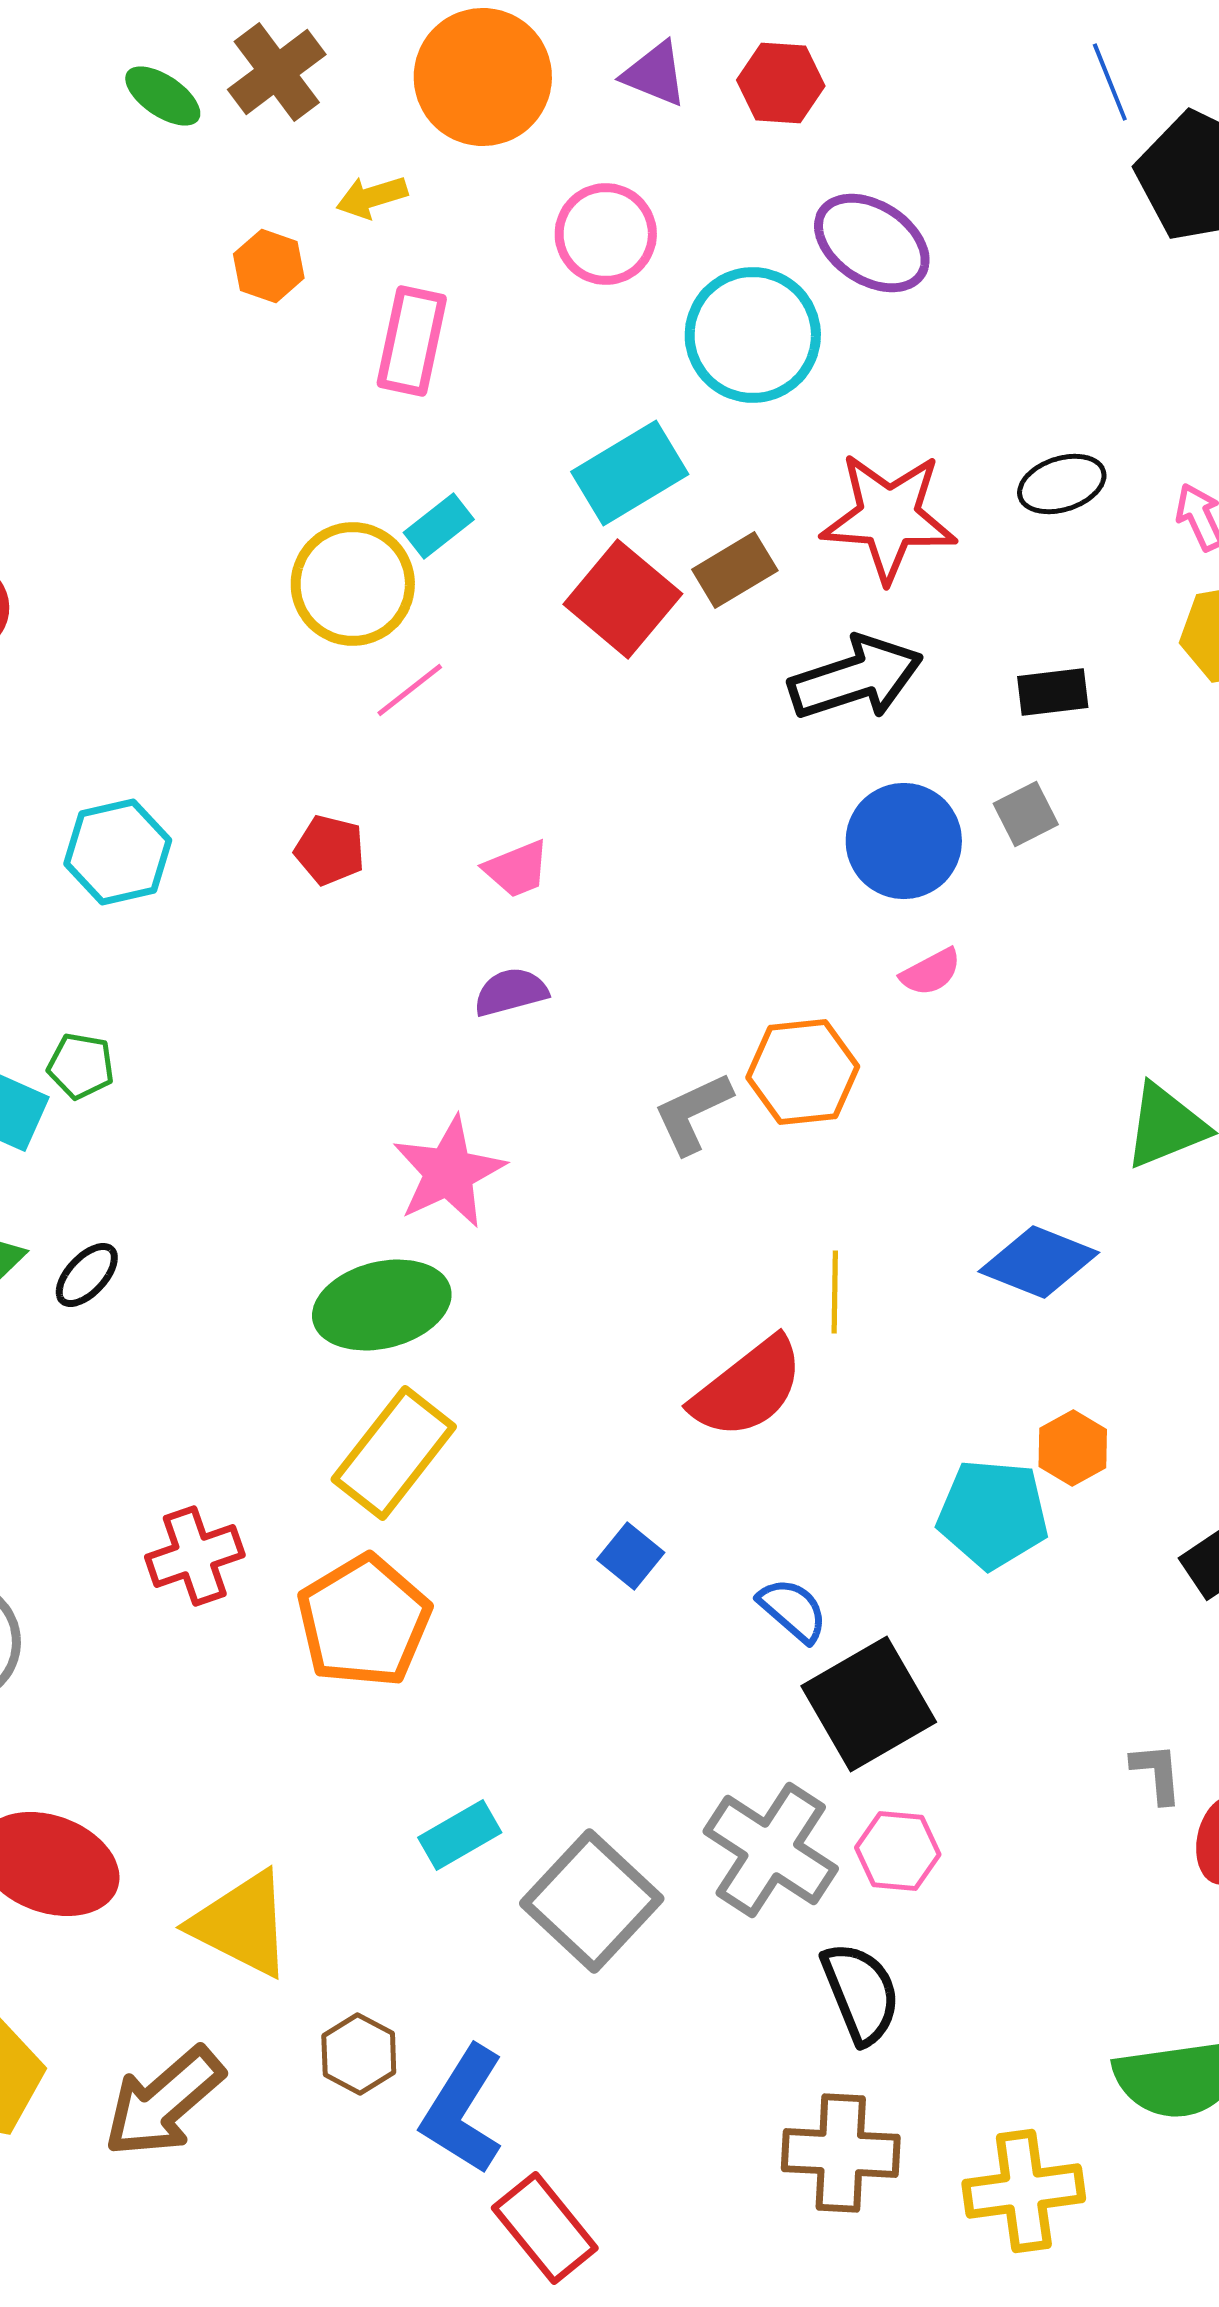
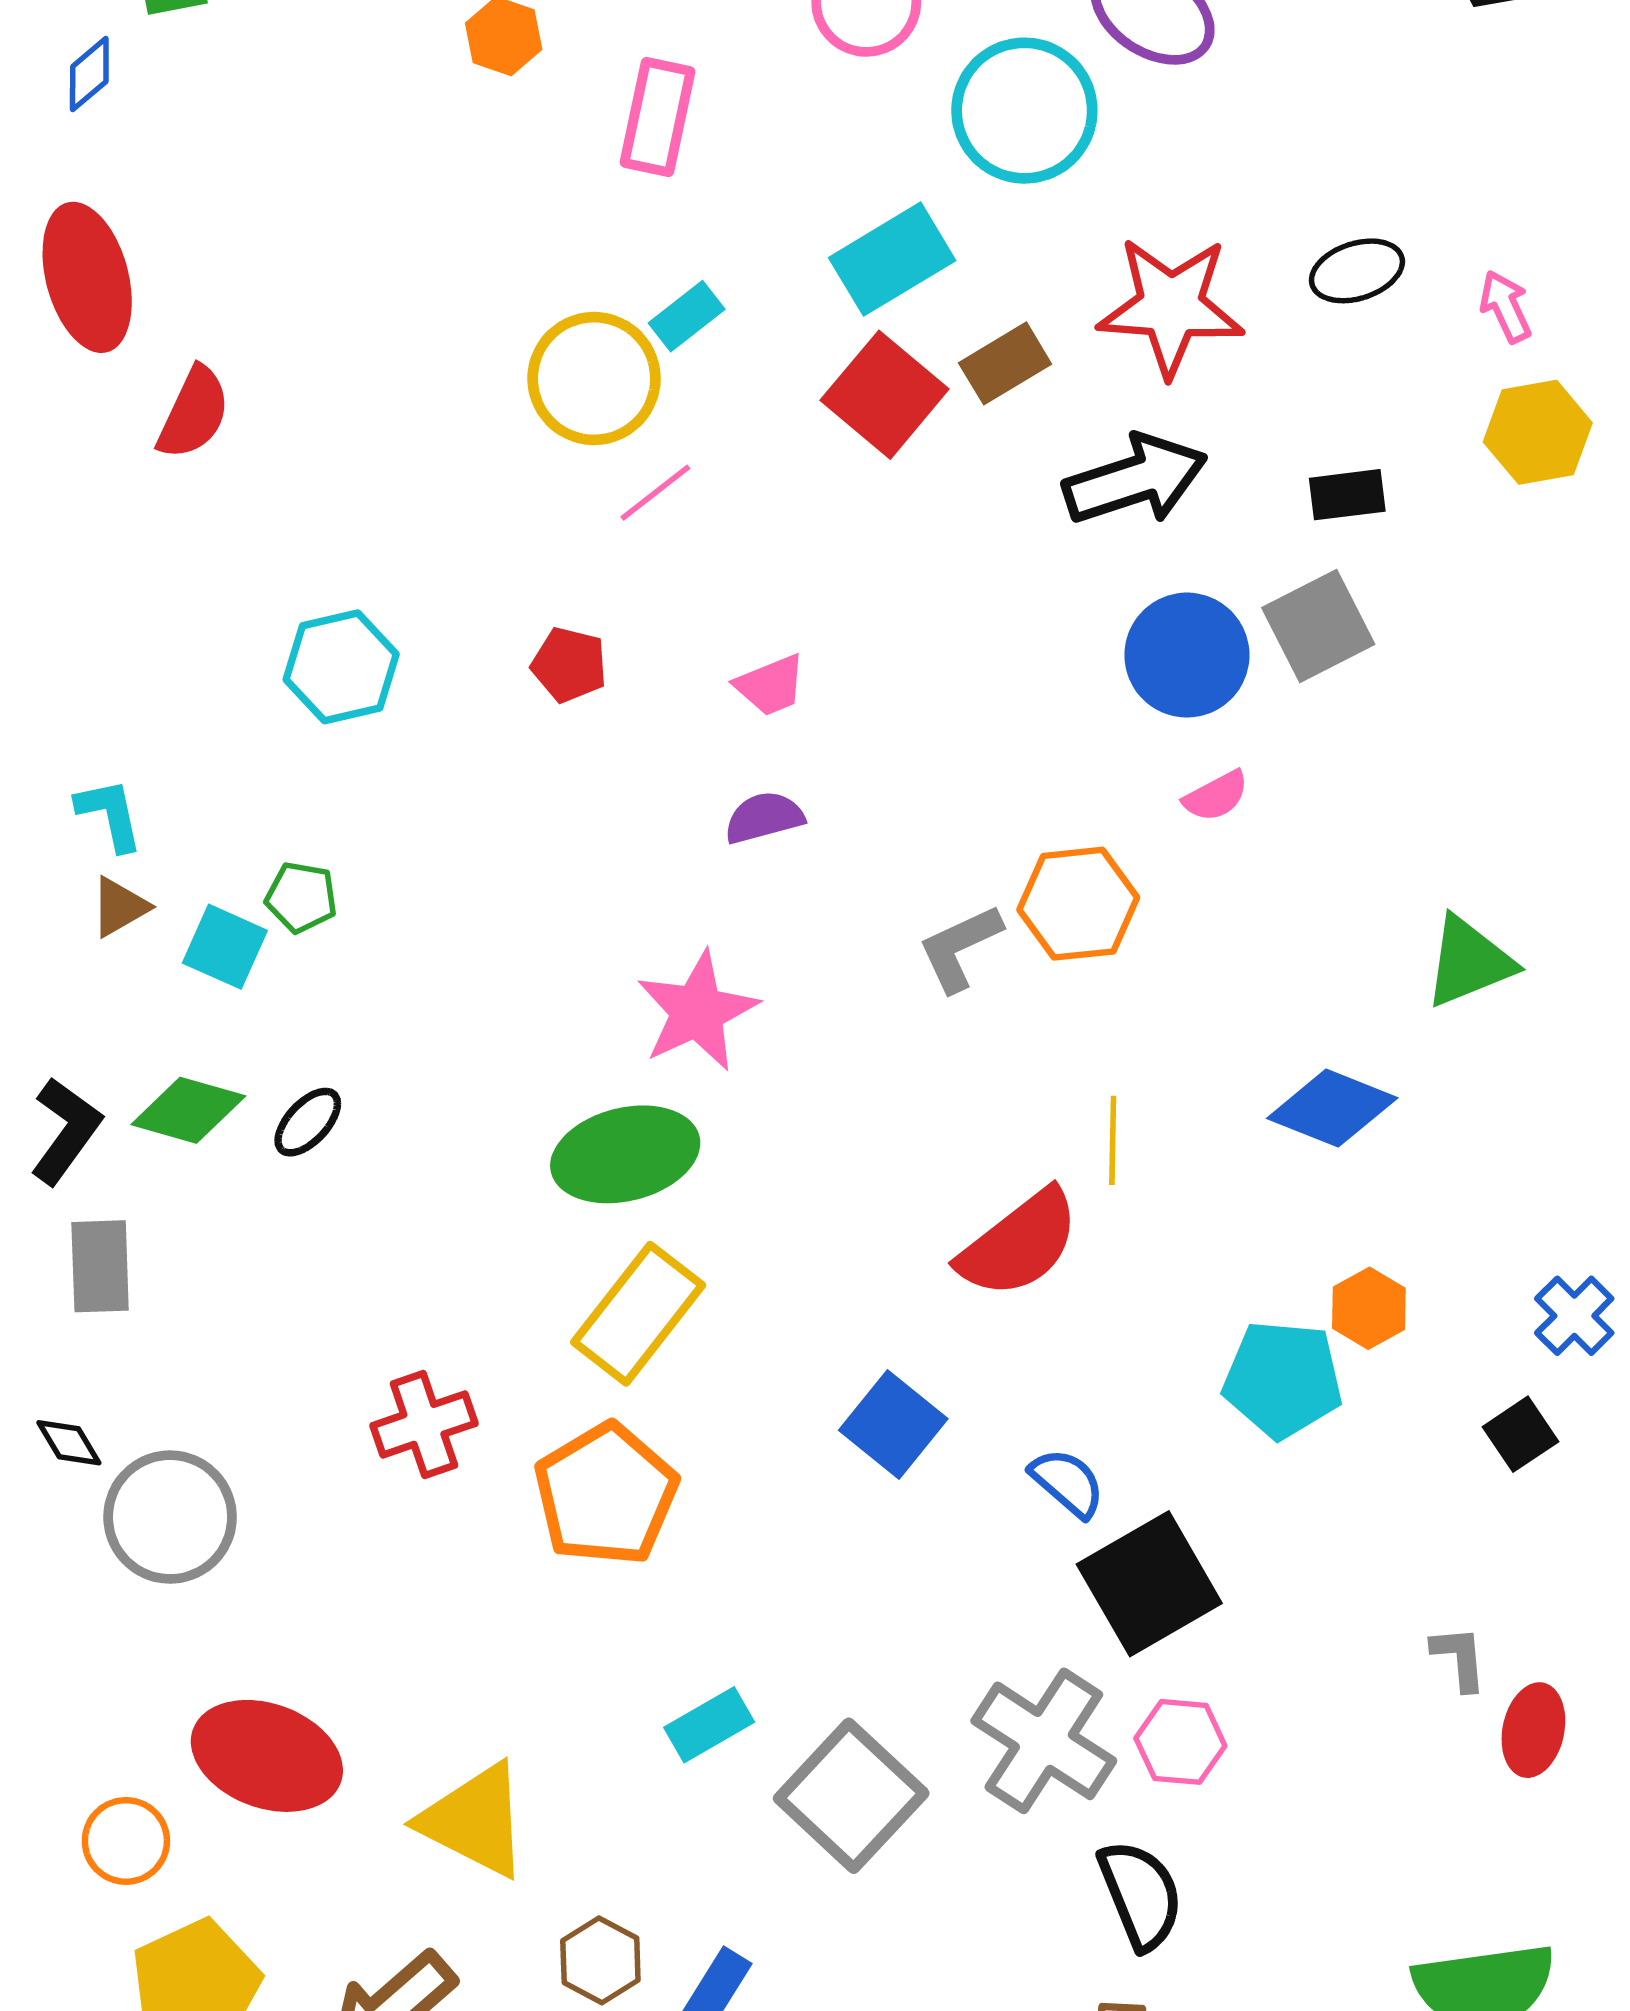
gray square: (1026, 814) -> (1318, 626), size x1.6
blue square: (631, 1556) -> (893, 1424), size x1.5

